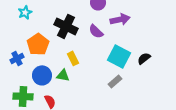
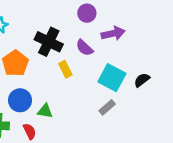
yellow rectangle: (73, 58) -> (65, 69), moved
green triangle: (63, 75) -> (45, 111), moved

